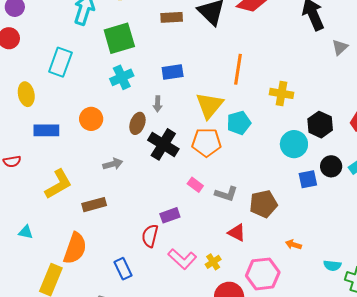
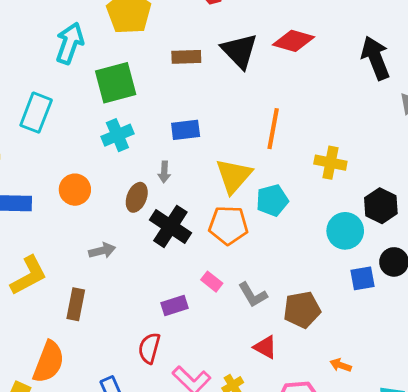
gray L-shape: (226, 194) -> (253, 295), turned 40
brown rectangle: (94, 205) -> (76, 304), turned -65
purple rectangle: (170, 215) -> (175, 306), moved

